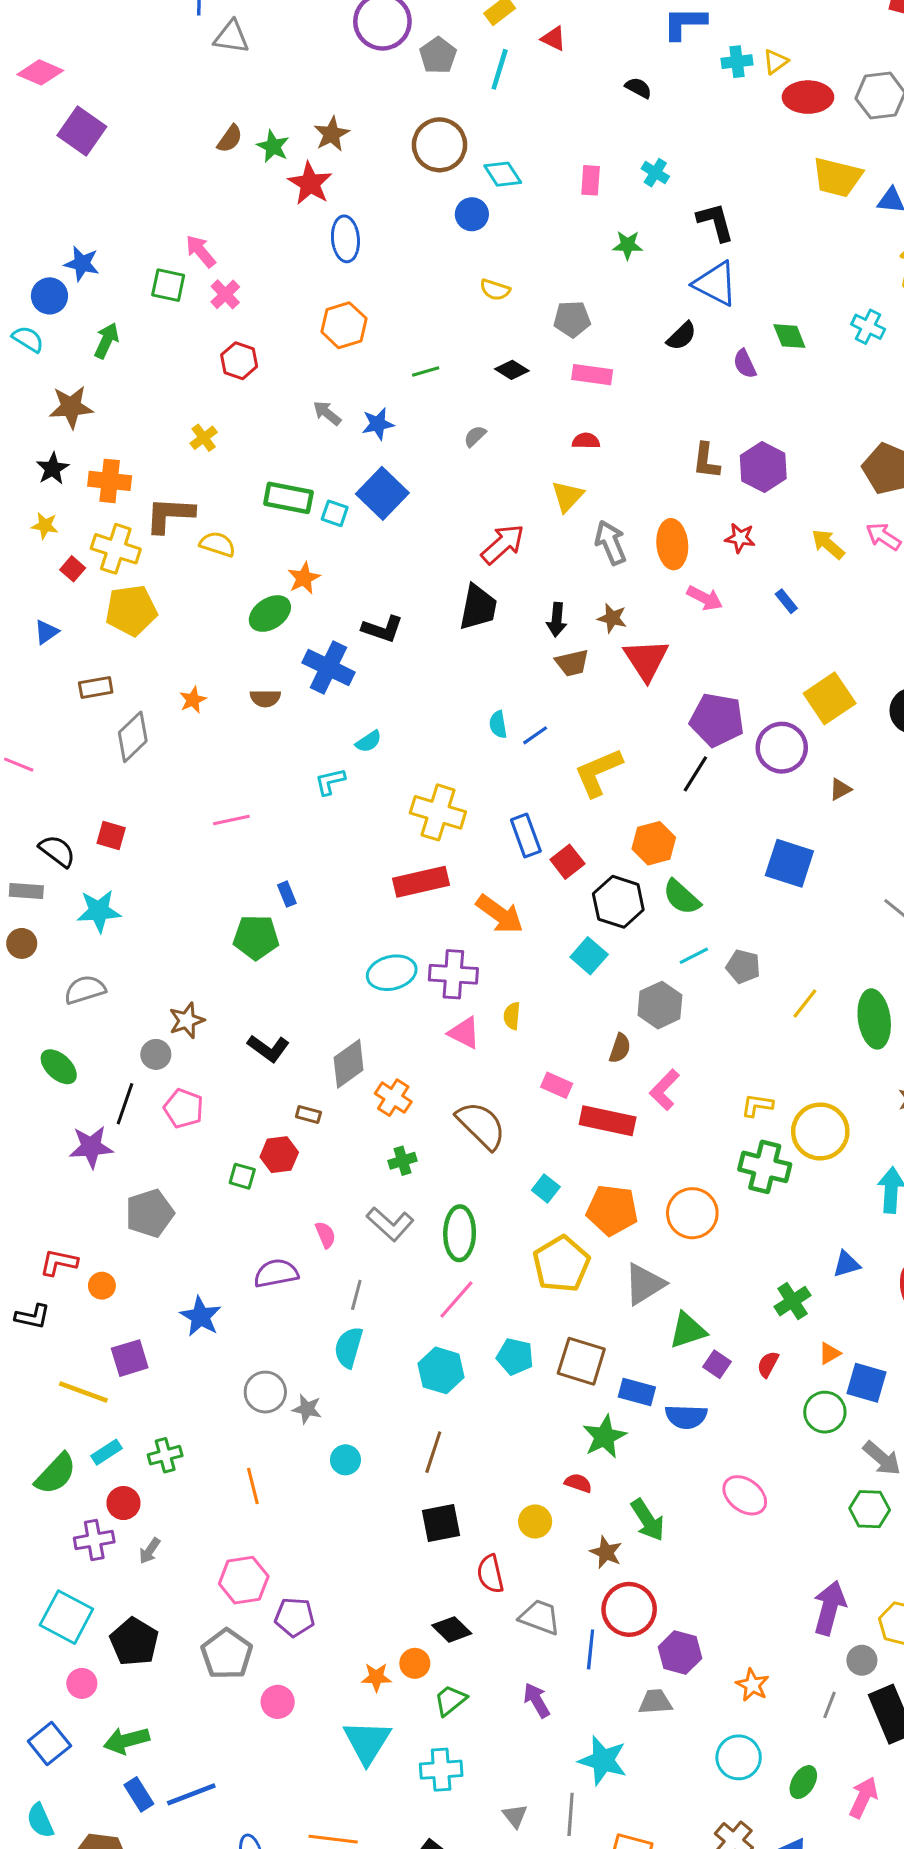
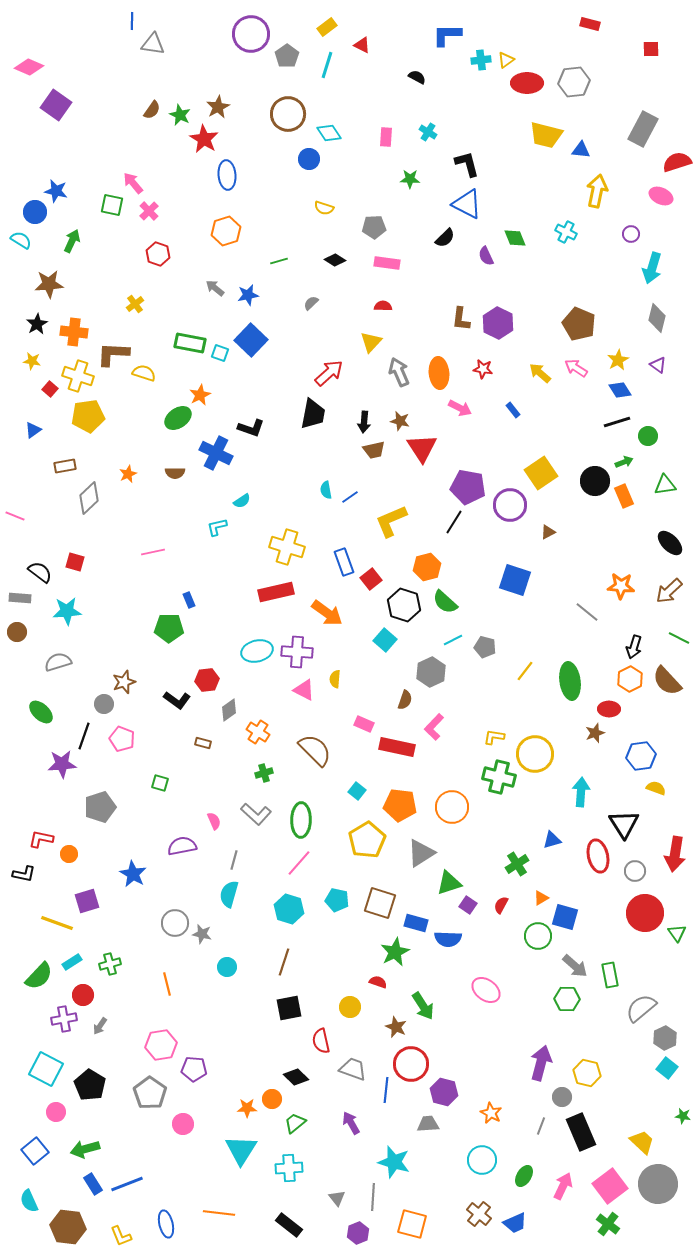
gray diamond: (349, 1064) -> (229, 710), size x0.7
red hexagon: (279, 1155) -> (207, 680), moved

